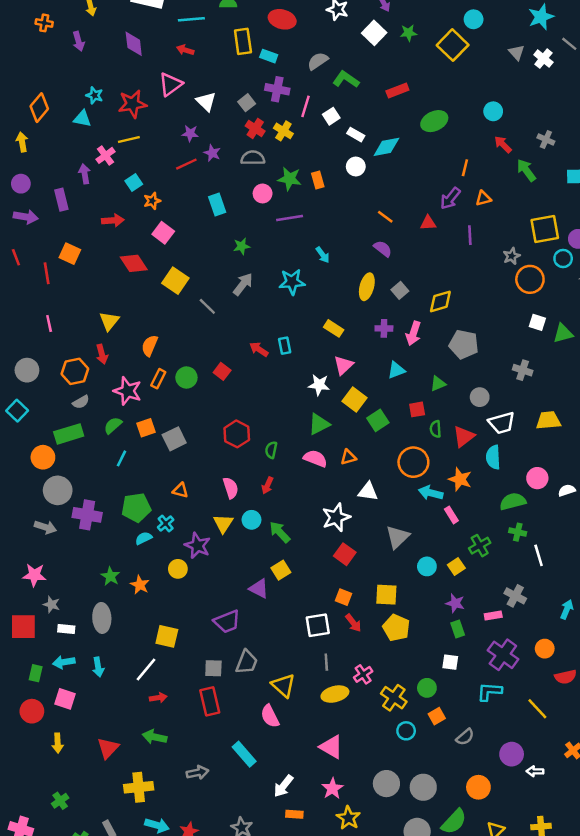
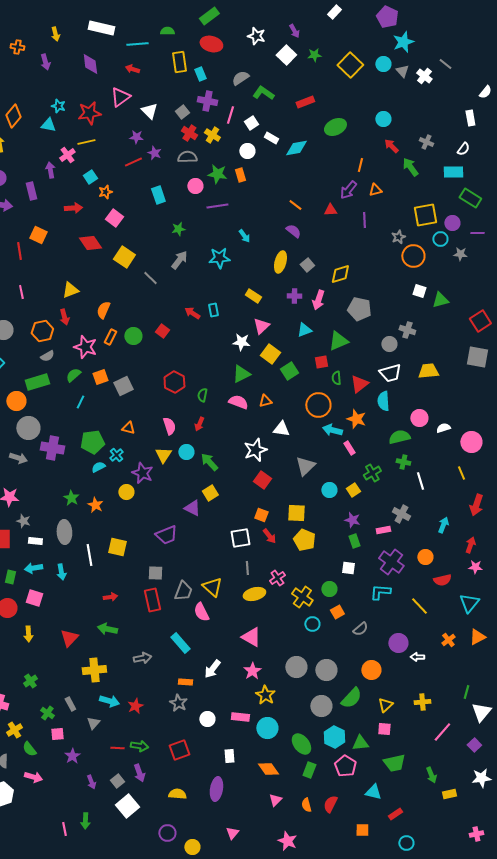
cyan star: (541, 17) -> (403, 42), moved
cyan circle: (474, 19) -> (383, 64), moved
cyan rectangle: (269, 56) -> (200, 74), turned 48
white circle: (356, 166) -> (247, 151), moved
yellow triangle: (109, 321) -> (70, 290), turned 30
green triangle: (438, 384) -> (338, 341), size x1.5
gray circle: (480, 397) -> (389, 344), moved
gray trapezoid: (247, 662) -> (183, 591), moved
white line: (146, 669) -> (89, 555), moved, turned -50
orange rectangle: (294, 814) -> (185, 682), moved

